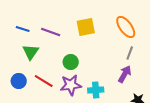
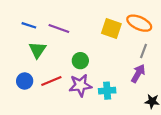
yellow square: (86, 27) -> (111, 29), moved, turned 30
orange ellipse: (126, 27) -> (139, 23), turned -30
red line: (44, 81) -> (51, 81), turned -54

